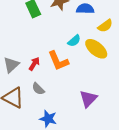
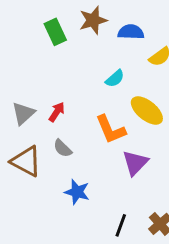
yellow ellipse: (96, 49) -> (147, 110), moved
orange L-shape: (58, 61) -> (110, 129), moved

